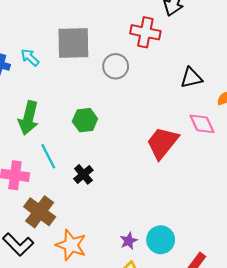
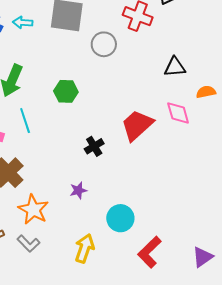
cyan arrow: (30, 57) -> (23, 23), turned -48
black cross: (83, 174) -> (94, 146), moved
purple star: (129, 241) -> (78, 190), moved

